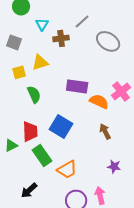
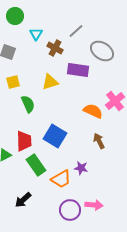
brown cross: (61, 38) -> (55, 48), turned 35
yellow triangle: (40, 62) -> (50, 82), moved
purple rectangle: (77, 86) -> (78, 70), moved
purple star: (114, 166) -> (81, 168), moved
pink arrow: (100, 196) -> (94, 205), turned 108

